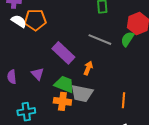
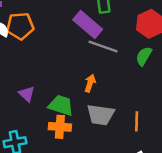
green semicircle: (127, 39) -> (144, 56), moved
purple rectangle: (63, 53) -> (88, 25), moved
gray trapezoid: (82, 93) -> (101, 115), moved

